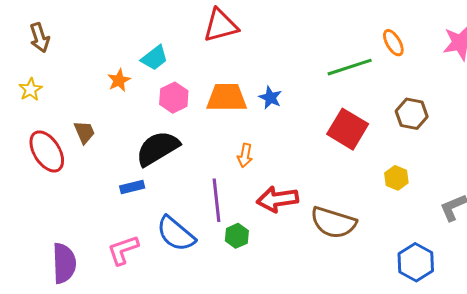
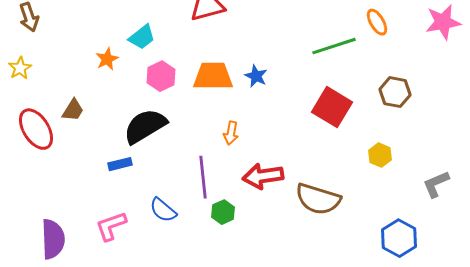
brown trapezoid: (84, 132) -> (73, 110), turned 55
blue semicircle: (176, 234) -> (163, 210), size x0.7

